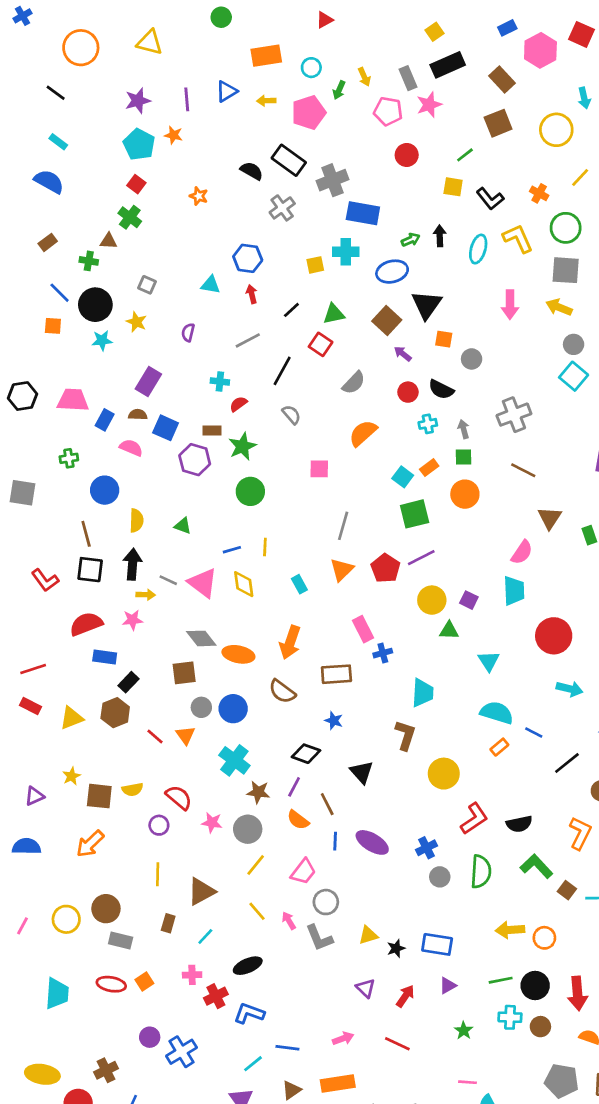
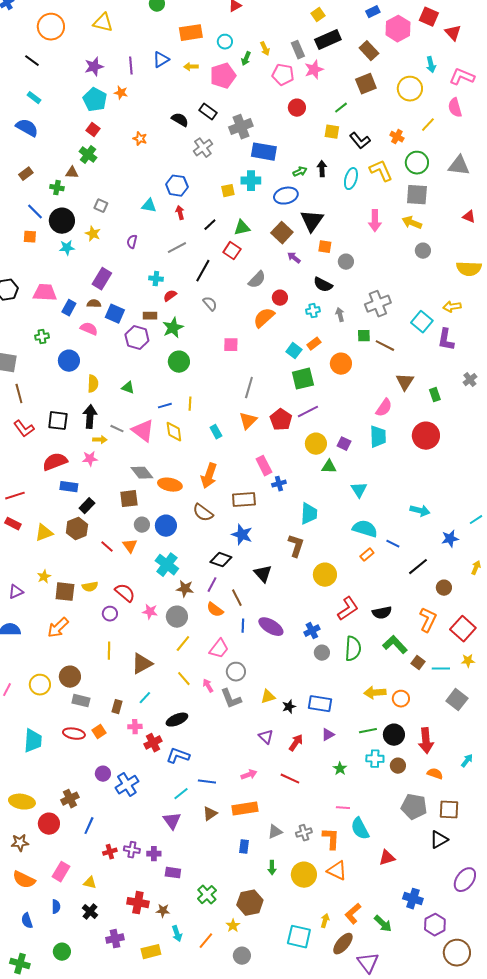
black rectangle: (289, 160) -> (208, 112), size x0.7
cyan square: (574, 376) -> (422, 322), moved
red circle: (408, 392) -> (280, 298), moved
green square: (464, 457) -> (364, 336), moved
brown line: (86, 534) -> (19, 394), moved
red circle: (554, 636) -> (426, 436), moved
blue star: (334, 721) -> (242, 535), size x1.5
brown rectangle: (168, 923) -> (117, 707), moved

